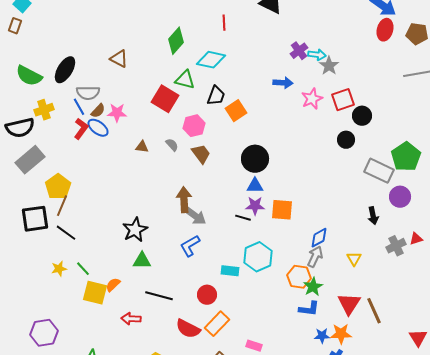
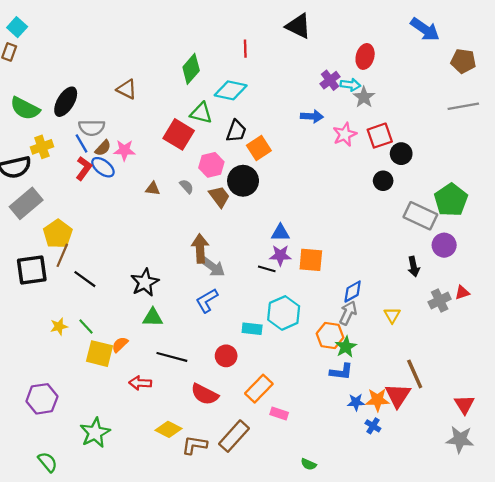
red ellipse: (385, 30) -> (365, 56), moved
black circle: (255, 159) -> (243, 181), moved
black line: (66, 233) -> (85, 279), moved
red triangle: (349, 304) -> (398, 395), moved
orange rectangle: (217, 324) -> (259, 389), moved

